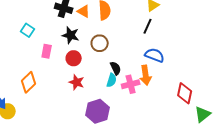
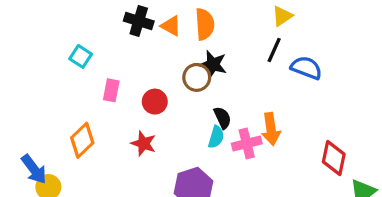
black star: (71, 35) -> (213, 64), moved
blue semicircle: (155, 55) -> (306, 68), moved
red star: (77, 82) -> (143, 144), moved

